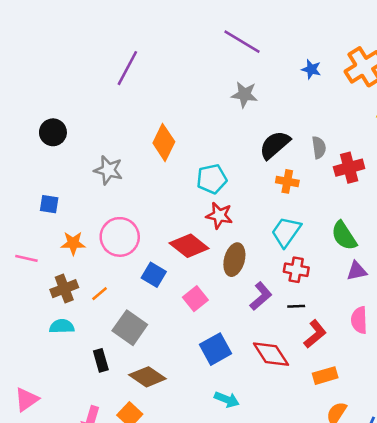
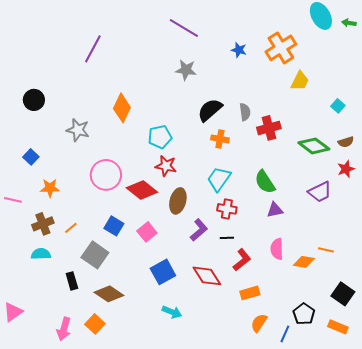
blue square: (49, 204) -> (31, 157), turned 35
pink circle: (120, 237) -> (106, 175), moved
blue square: (154, 275) -> (114, 226), moved

